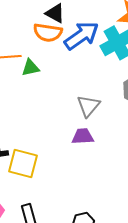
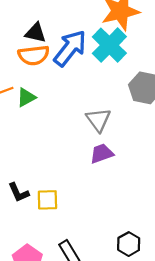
yellow square: (23, 164) -> (47, 200), size x0.7

